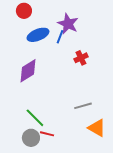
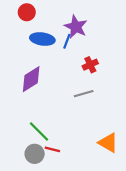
blue ellipse: (38, 35) -> (42, 39), turned 30
gray line: (83, 106) -> (84, 94), moved

